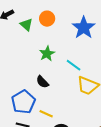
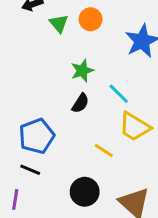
black semicircle: (42, 82) -> (80, 103), moved, turned -112
yellow line: (46, 114) -> (104, 150), moved

